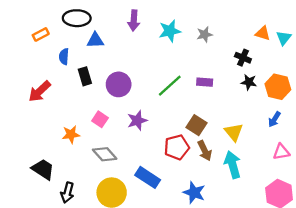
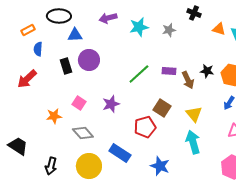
purple arrow: (134, 20) -> (108, 18), turned 72
blue semicircle: (64, 57) -> (38, 49), moved
black cross: (243, 58) -> (194, 13), moved
purple circle: (119, 84) -> (89, 60), moved
brown arrow: (205, 151) -> (188, 80), moved
black trapezoid: (43, 169) -> (18, 146), moved

